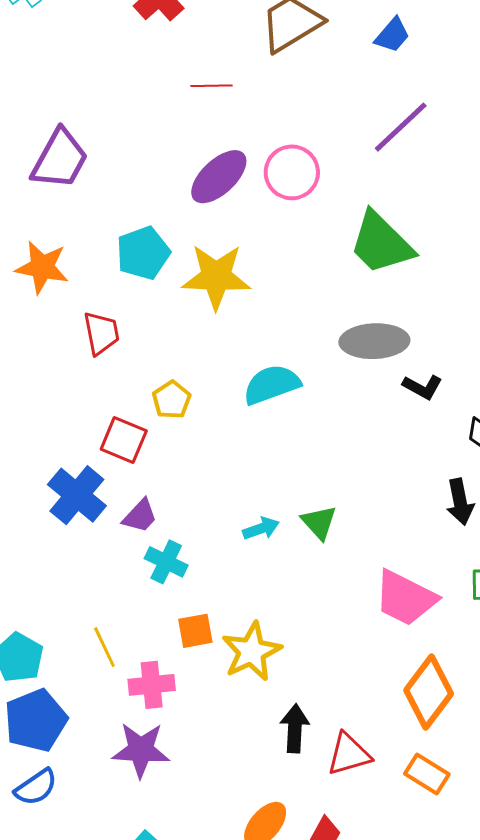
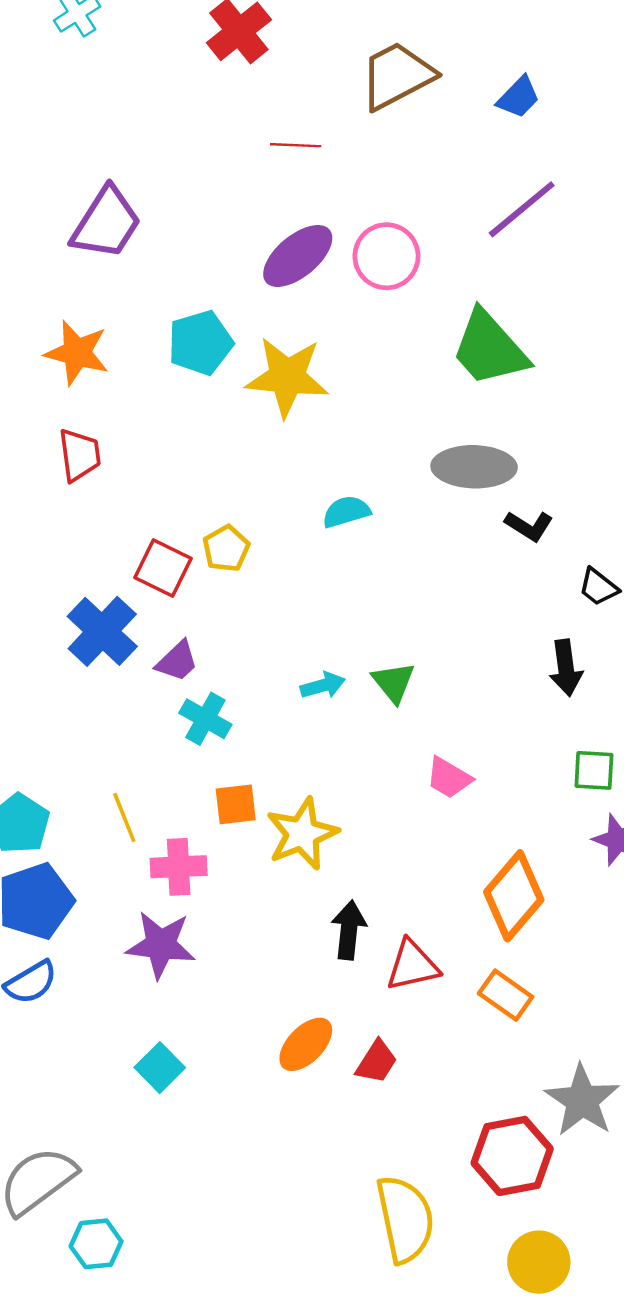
red trapezoid: (101, 333) -> (80, 455), moved
cyan semicircle: (272, 384) -> (346, 512), size x0.7
yellow pentagon: (172, 400) -> (226, 549), moved
pink trapezoid: (405, 598) -> (449, 778), moved, size x0.6

